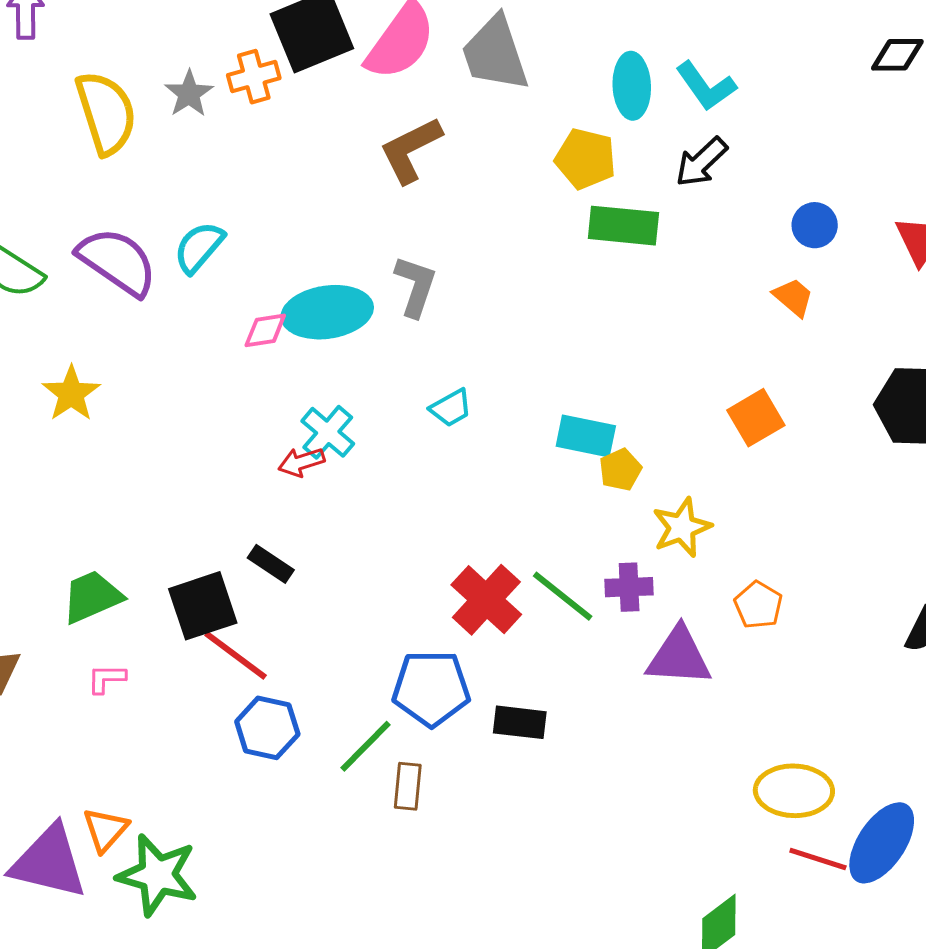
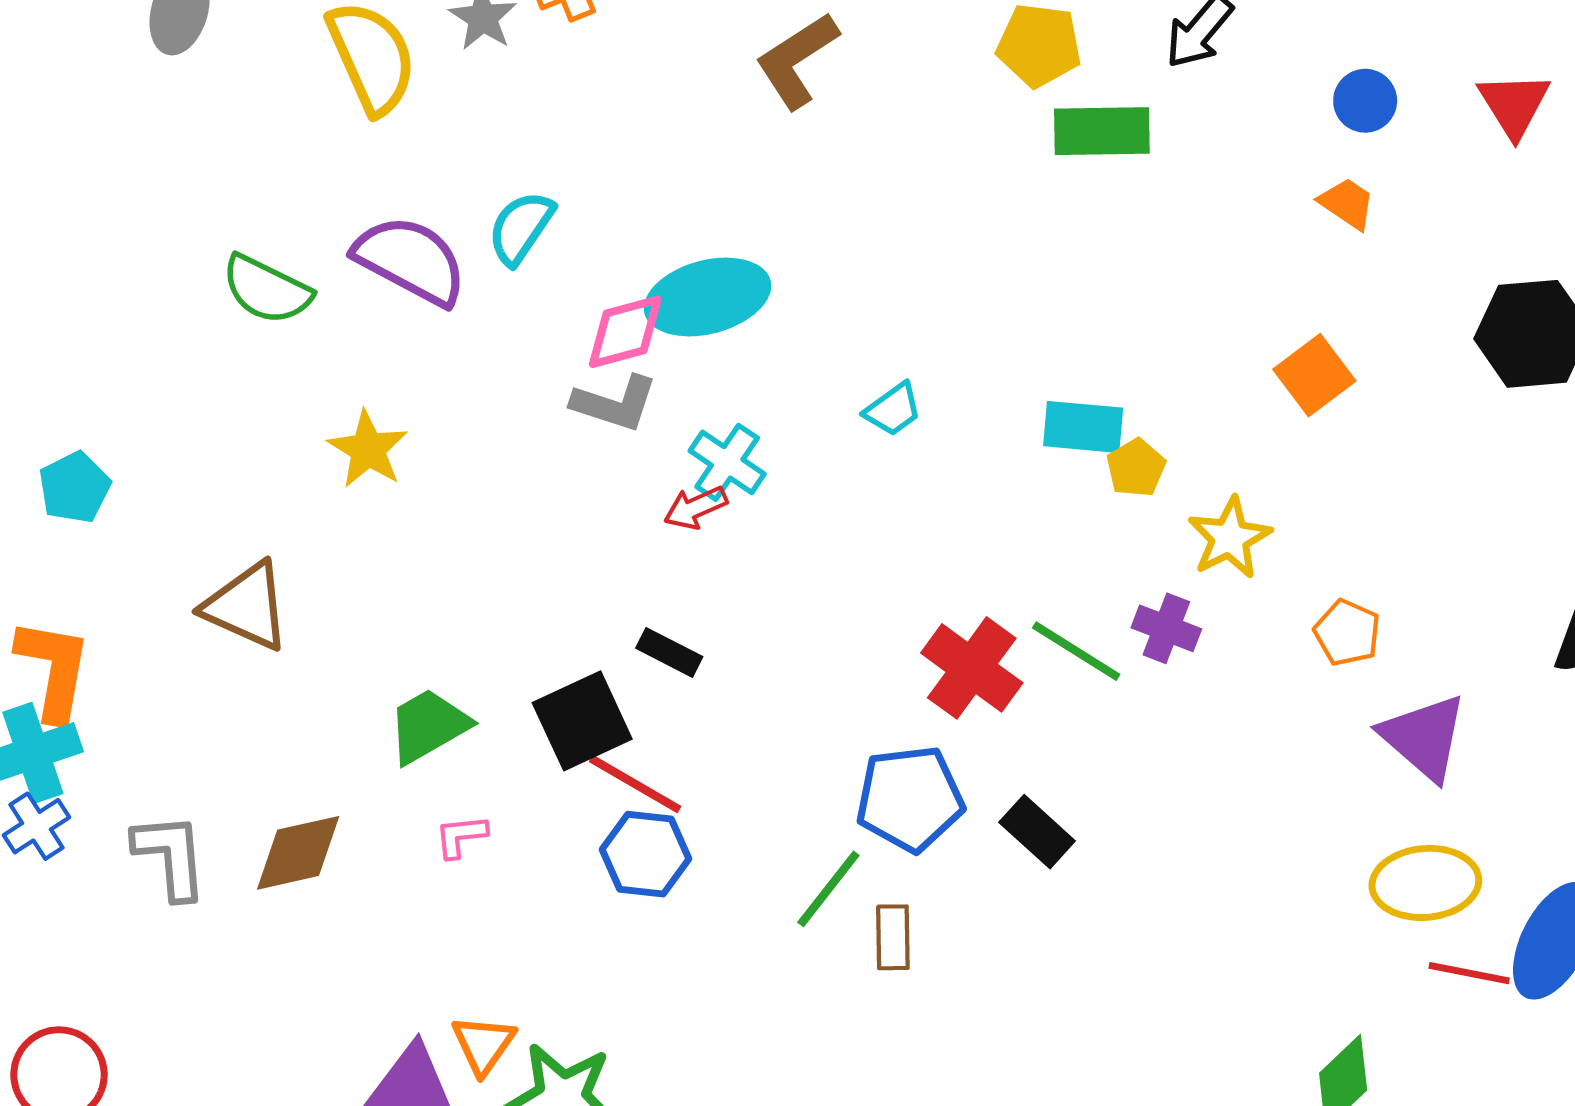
gray L-shape: (415, 286) -> (615, 403), moved, turned 96
pink diamond: (265, 330) -> (625, 332), size x1.4
purple cross: (629, 587) -> (1166, 628), turned 30
purple triangle: (679, 656) -> (1424, 737), moved, turned 44
black rectangle: (520, 722) -> (1037, 832), turned 42
blue hexagon: (267, 728) -> (645, 854), moved

